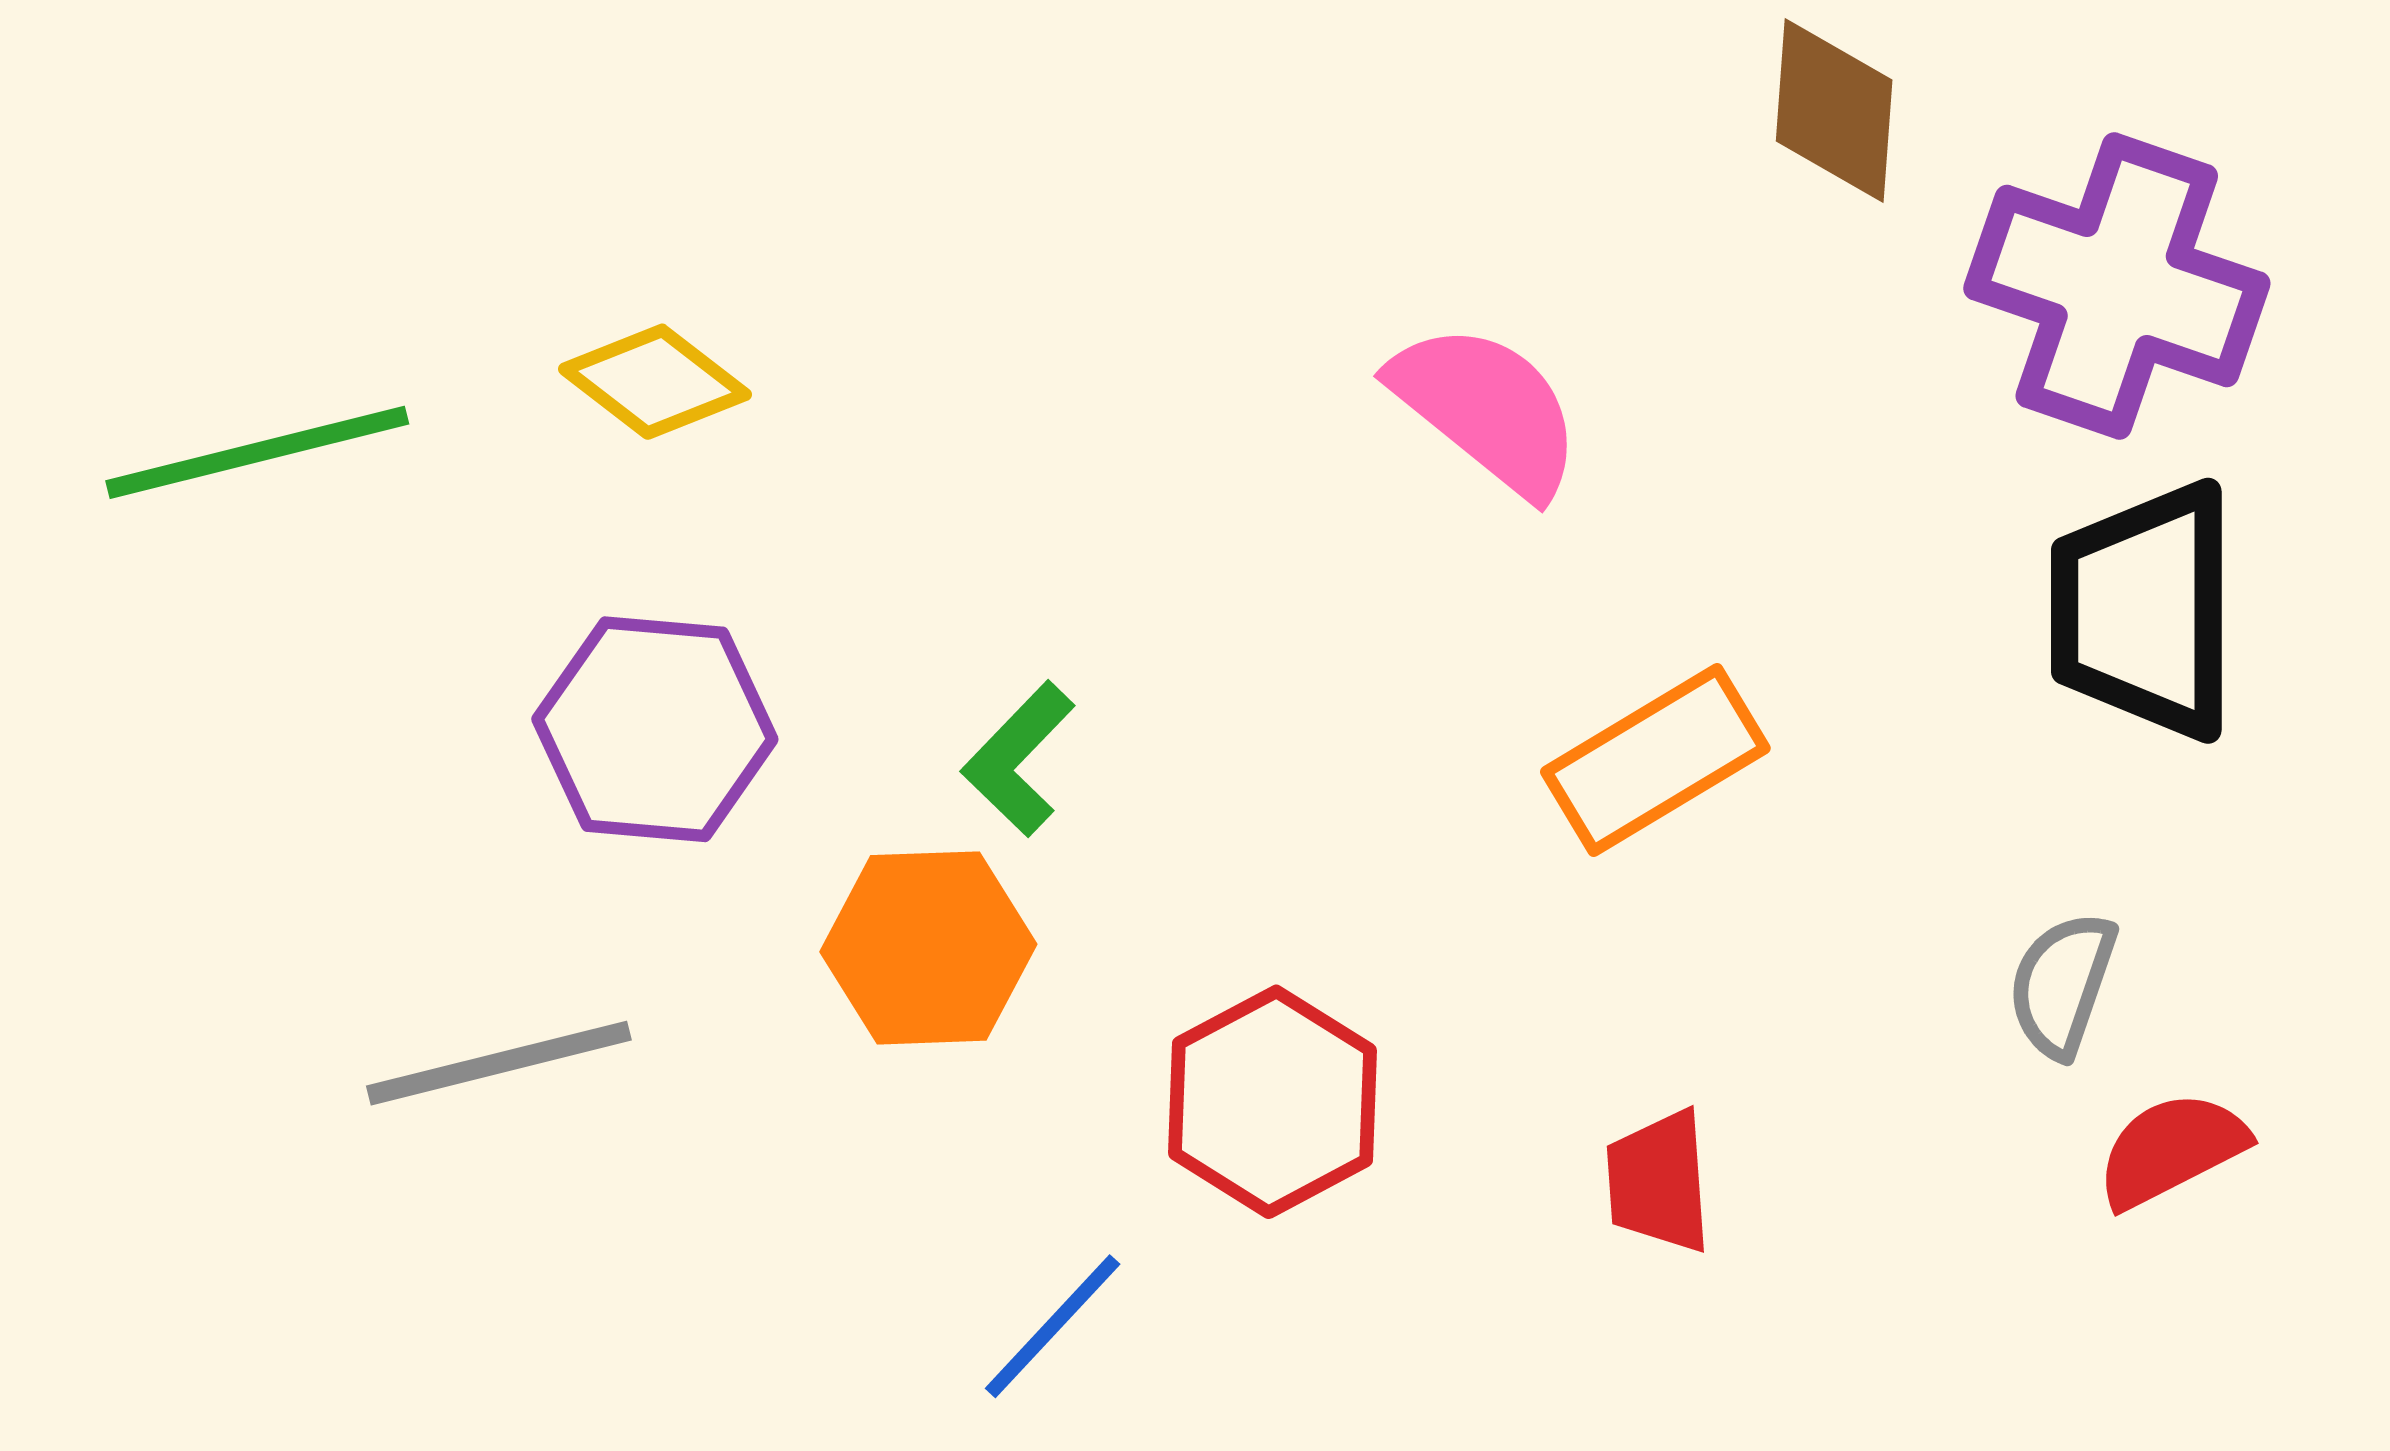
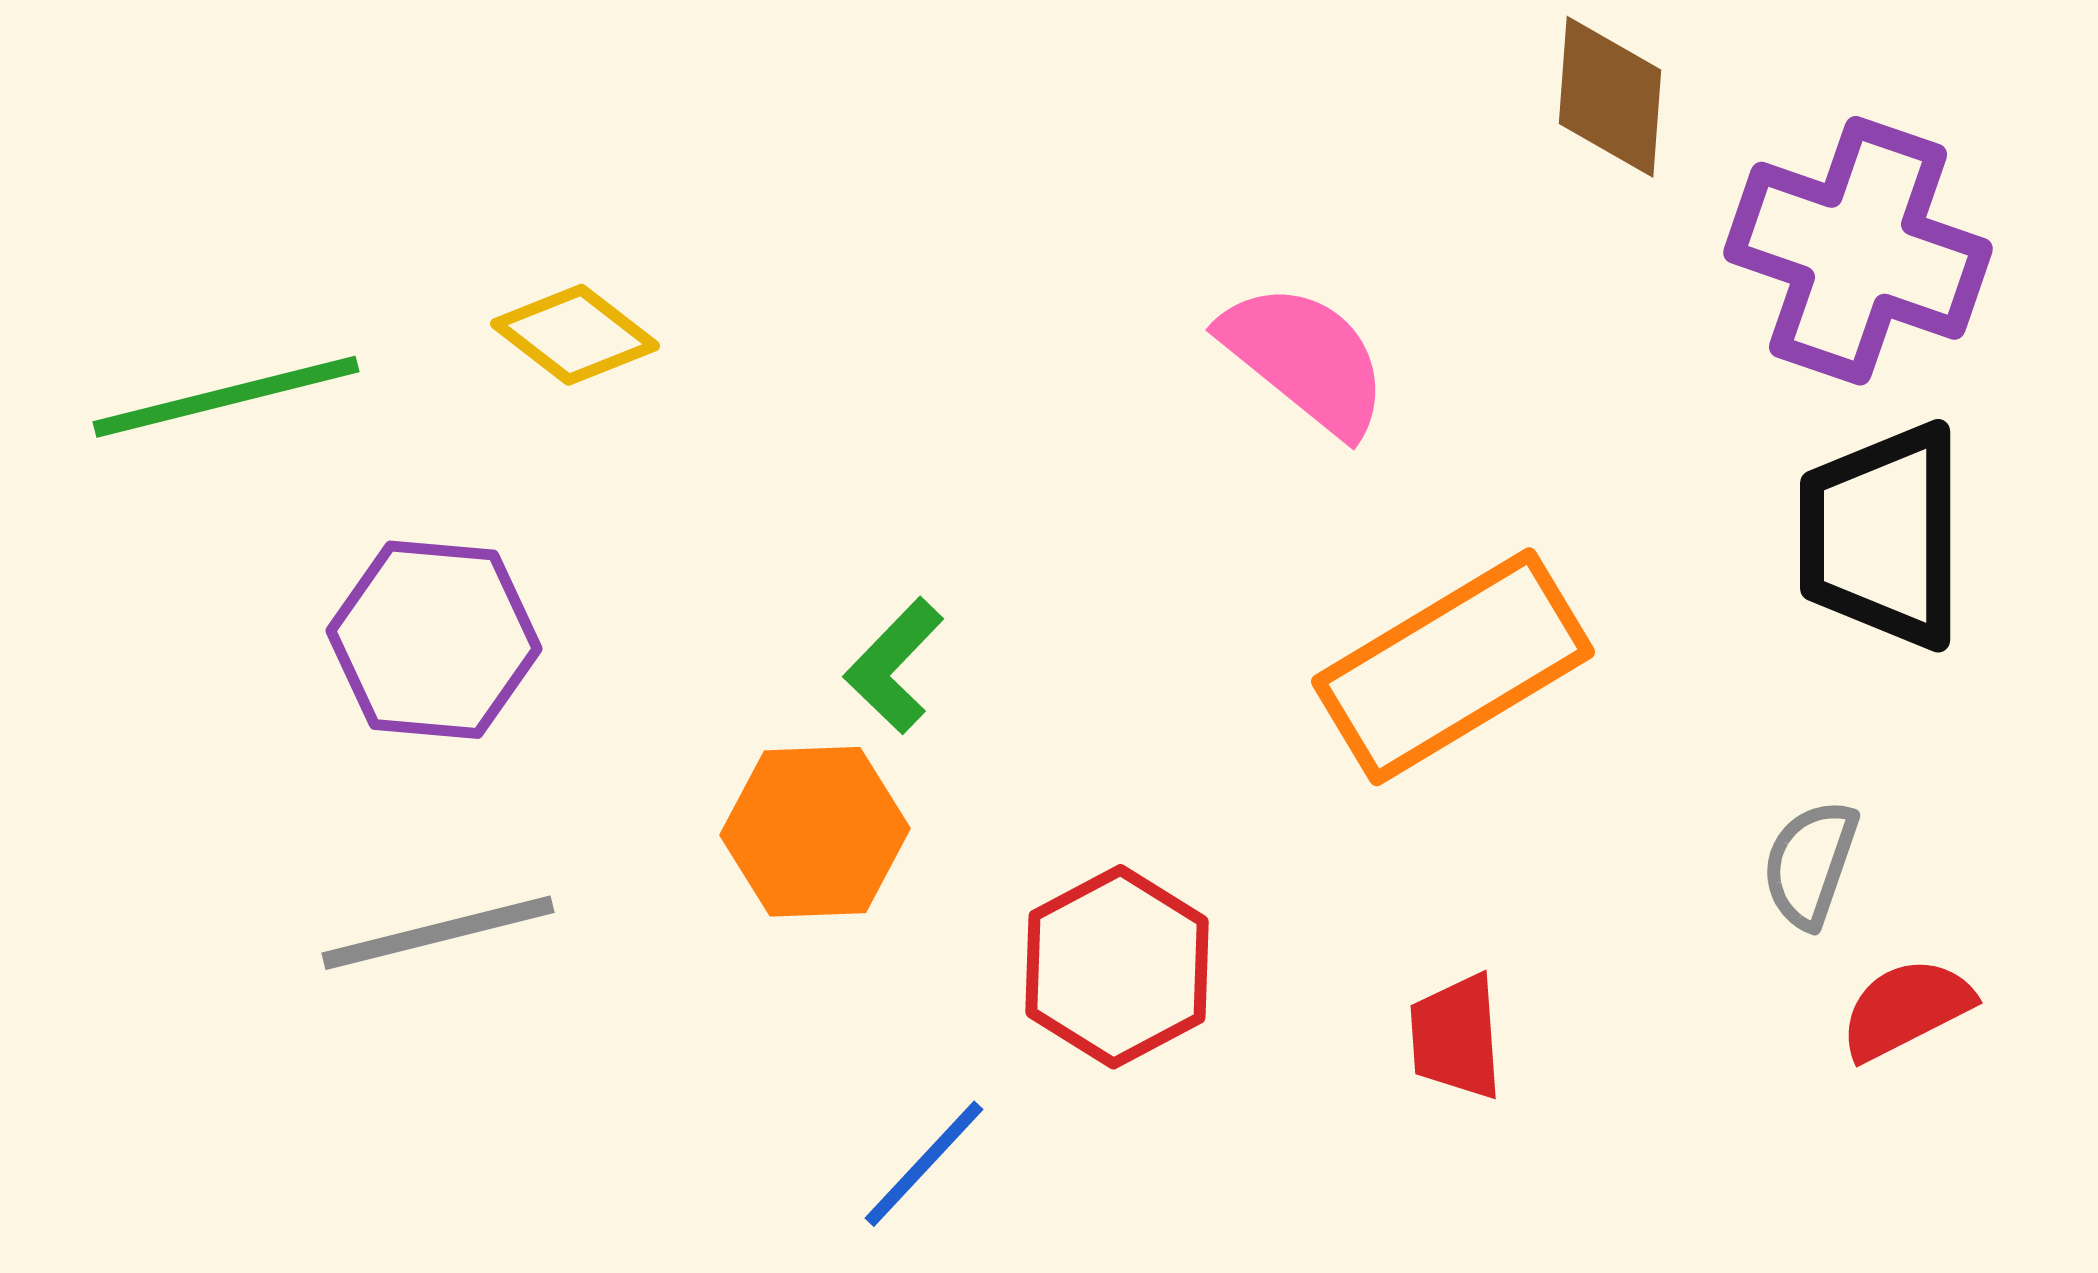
purple hexagon: (655, 729) -> (434, 640), moved
orange rectangle: (1655, 760) -> (1453, 667), size x1.4

